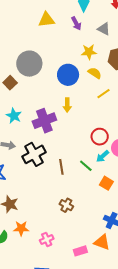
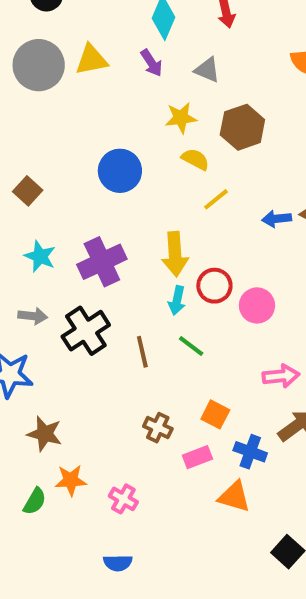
gray circle: (29, 64) -> (39, 65), moved
blue circle: (68, 75) -> (120, 171), moved
yellow arrow: (67, 105) -> (175, 254), moved, size x1.5
cyan arrow: (103, 156) -> (177, 300), moved, turned -32
orange square: (106, 183) -> (215, 414), moved
pink cross: (47, 239) -> (123, 499), turned -32
pink rectangle: (80, 251) -> (197, 457), moved

